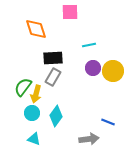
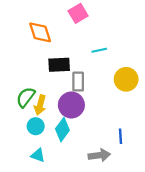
pink square: (70, 12) -> (78, 13), turned -30
purple circle: (93, 68) -> (71, 105), moved, size x1.5
gray rectangle: (53, 77) -> (78, 82), moved, turned -30
blue line: (108, 122) -> (121, 136), turned 64

